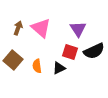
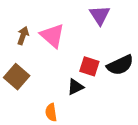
purple triangle: (78, 29) -> (100, 15), moved
orange semicircle: (37, 66) -> (51, 112), moved

